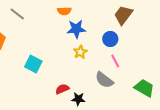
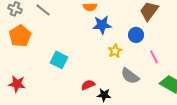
yellow star: (80, 52) -> (115, 51), moved
pink line: (115, 61) -> (154, 57), moved

